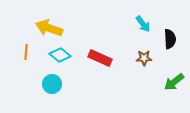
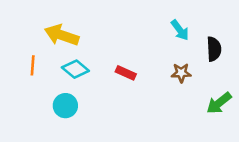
red rectangle: (100, 58) -> (126, 73), size x0.7

